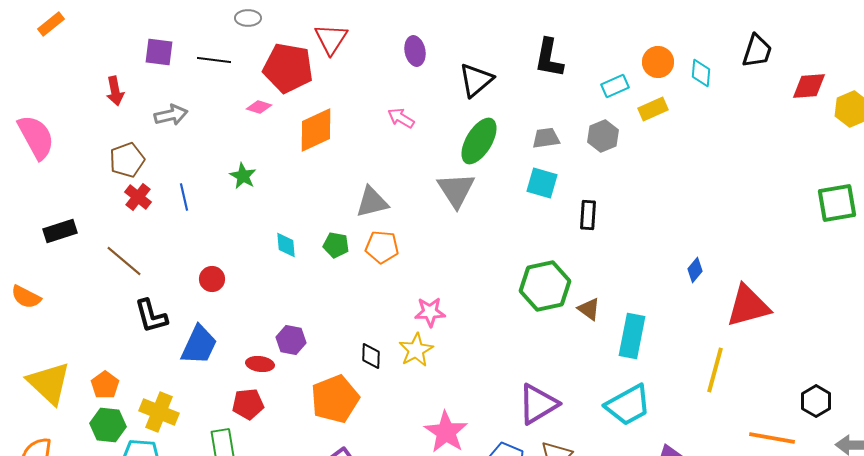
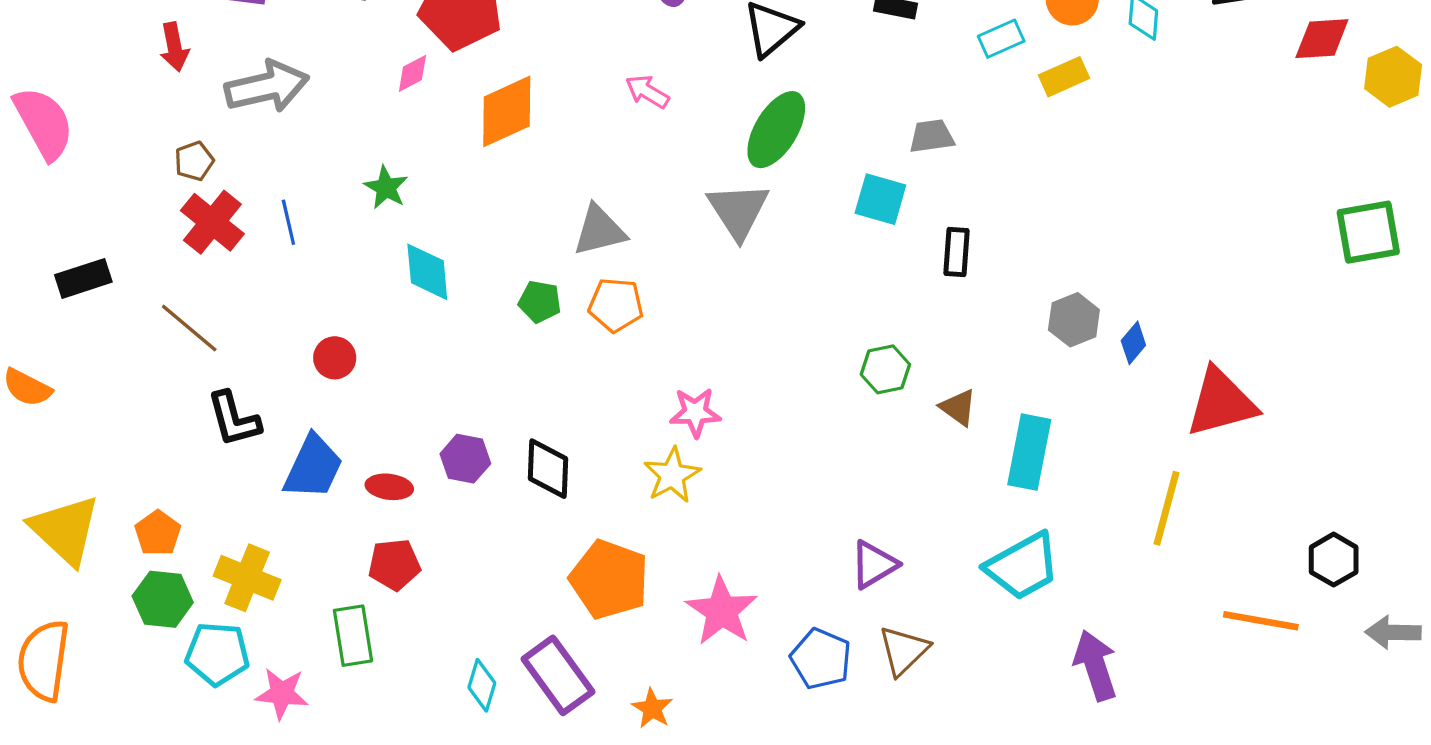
pink diamond: (259, 107) -> (412, 73), turned -45
gray arrow: (171, 115) -> (267, 87), size x1.5
gray hexagon: (603, 136) -> (1074, 320), moved
gray trapezoid: (546, 138) -> (932, 136), moved
brown pentagon: (127, 160) -> (194, 161), size x0.7
red cross: (138, 197) -> (212, 222), size x1.4
cyan diamond: (286, 245) -> (427, 272), moved, size x1.4
green hexagon: (545, 286) -> (885, 369), size x0.6
black diamond: (371, 356) -> (548, 469), moved, size x1.4
red ellipse: (260, 364) -> (389, 487), moved
orange pentagon: (335, 399) -> (609, 579), moved, turned -30
purple triangle: (538, 404) -> (874, 565), size x0.7

